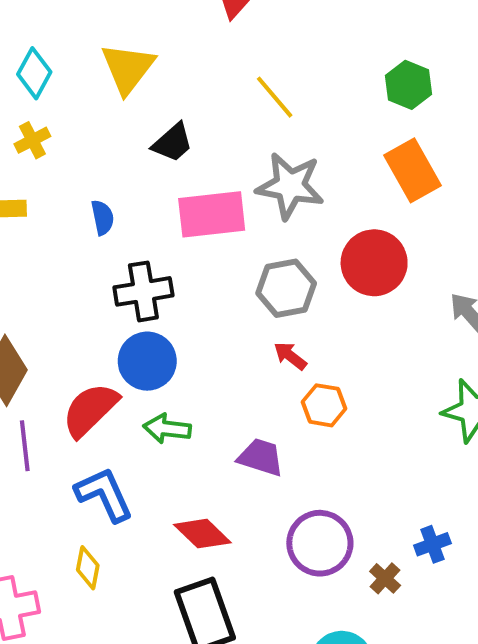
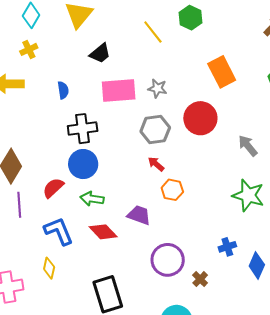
green hexagon: (409, 85) -> (191, 18), moved
gray star: (290, 186) -> (157, 88), moved, size x0.6
red semicircle: (90, 410) -> (53, 188), size x0.7
red diamond: (202, 534) -> (103, 232), moved
blue cross: (432, 544) -> (227, 247), moved

